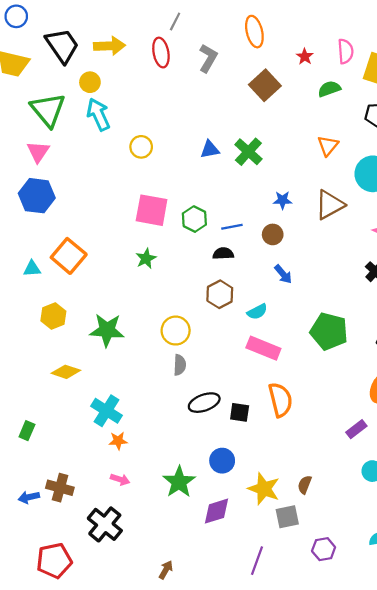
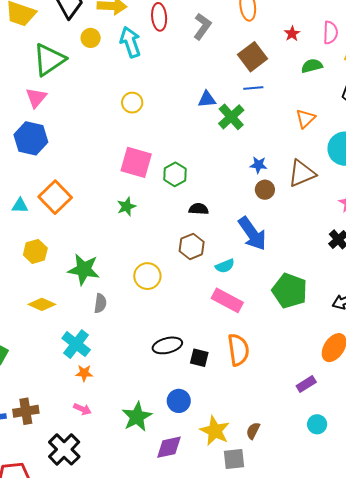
green triangle: (48, 110) -> (49, 60), turned 30
cyan arrow: (98, 114) -> (130, 42), moved
blue triangle: (210, 149) -> (207, 99), moved
blue line: (232, 227) -> (253, 88), moved
brown circle: (273, 234) -> (265, 190), moved
blue arrow: (283, 274) -> (252, 234), size x1.8
gray semicircle: (180, 365) -> (100, 303), moved
brown cross: (60, 488) -> (26, 411), turned -30

